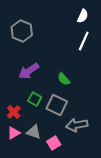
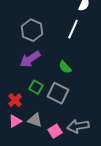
gray hexagon: (22, 31) -> (32, 30), moved
white line: (84, 41) -> (73, 29), moved
gray arrow: (77, 125) -> (78, 126), moved

